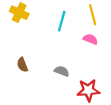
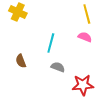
cyan line: (62, 21) -> (51, 43), moved

